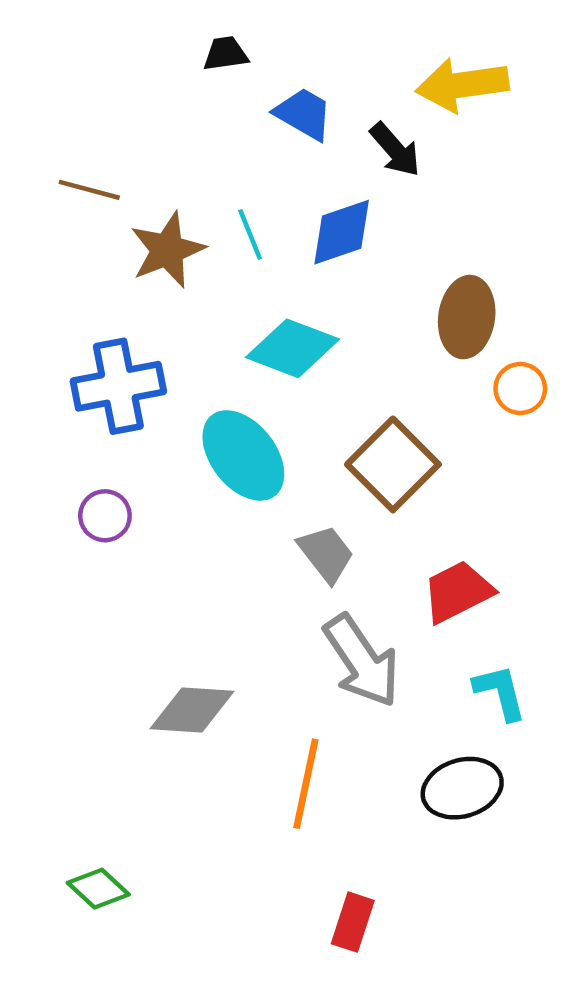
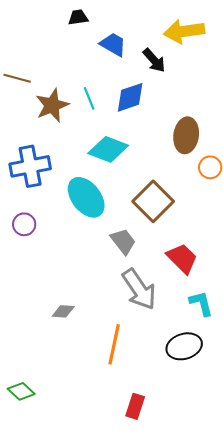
red trapezoid: (458, 592) -> (182, 258), turned 72
gray diamond: (192, 710) -> (63, 311), size x0.6

